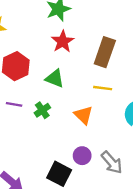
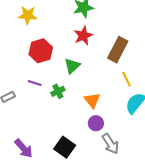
green triangle: (55, 78) -> (72, 66), turned 48
yellow line: (103, 88) -> (127, 79), moved, turned 49
purple circle: (82, 156) -> (96, 123), moved

